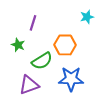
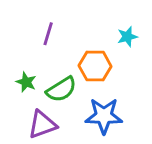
cyan star: (87, 17) -> (127, 37), moved
green star: (18, 45) -> (26, 82), moved

